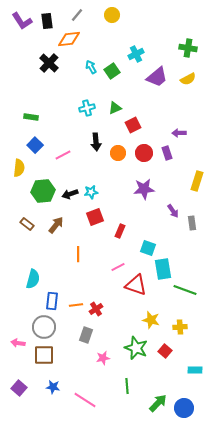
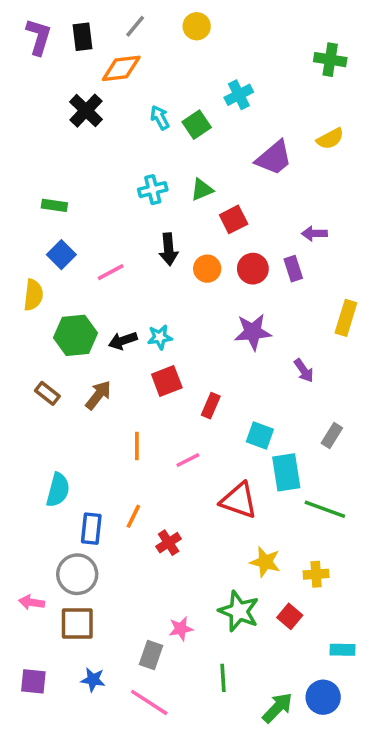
purple L-shape: (22, 21) -> (39, 37), turned -130
green cross: (188, 48) -> (330, 60), moved
purple trapezoid: (157, 77) -> (274, 158), moved
gray rectangle: (192, 223) -> (332, 435), moved, turned 40
pink line: (118, 267) -> (188, 460), moved
orange line: (76, 305) -> (133, 516), moved, turned -56
gray rectangle: (86, 335) -> (151, 655), moved
purple square: (19, 388) -> (33, 681), turned -35
blue circle: (184, 408) -> (323, 697), moved

